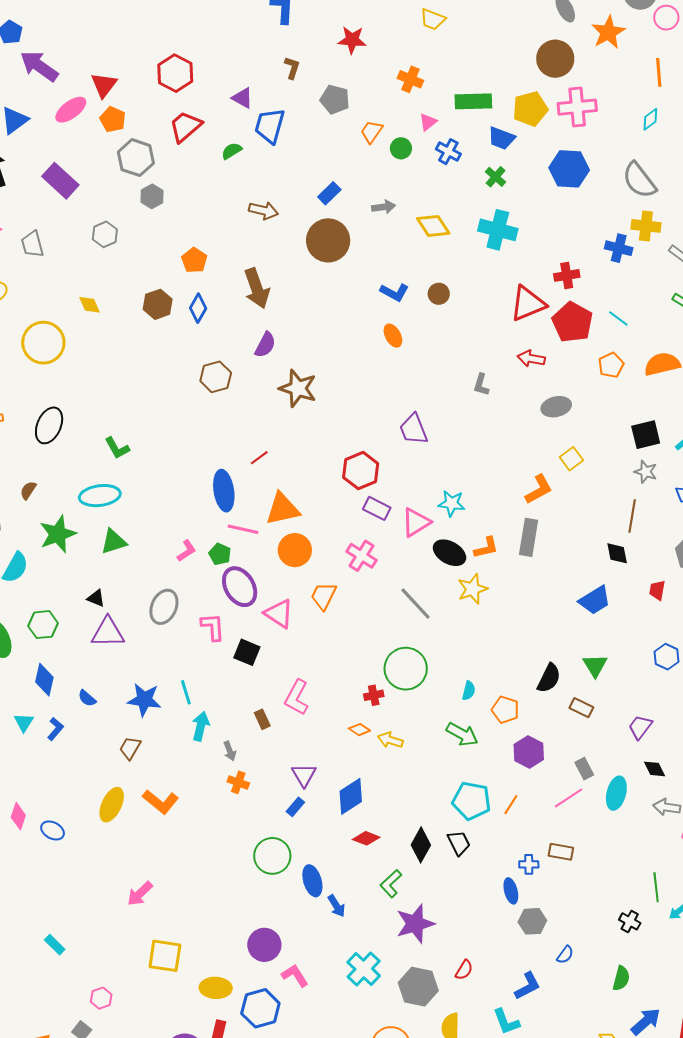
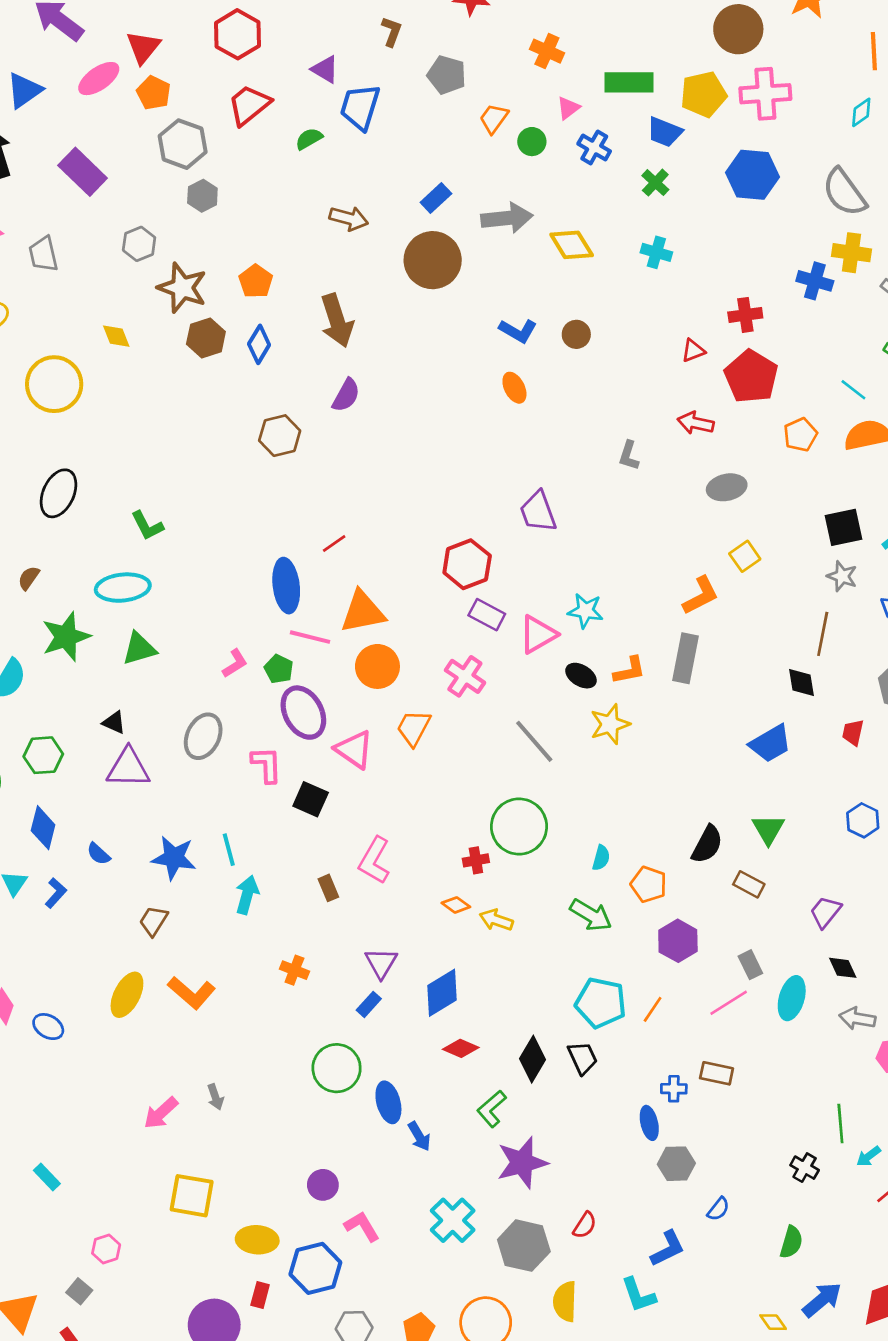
gray arrow: (384, 207) -> (507, 218), size x1.6
cyan cross: (498, 230) -> (656, 252), size x0.6
red triangle: (528, 304) -> (693, 351), size x0.5
cyan line: (618, 318) -> (853, 390), moved
brown star: (298, 388) -> (182, 288), moved
black ellipse: (450, 553) -> (581, 676), size x0.7
gray arrow: (230, 751) -> (215, 1097), moved
purple circle: (264, 945) -> (323, 1185), size x0.7

